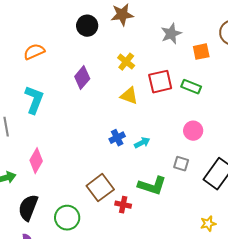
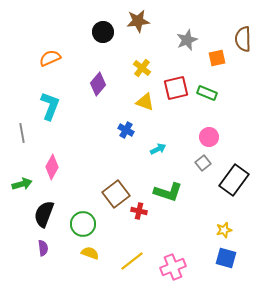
blue cross: (117, 138) -> (126, 130), moved, turned -35
gray square: (181, 164) -> (203, 163), moved, turned 35

